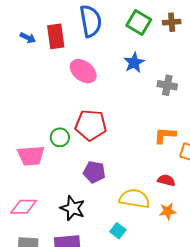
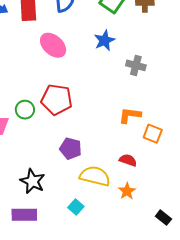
purple pentagon: (94, 172) -> (71, 149), moved
orange star: (168, 211) -> (127, 191), turned -30

